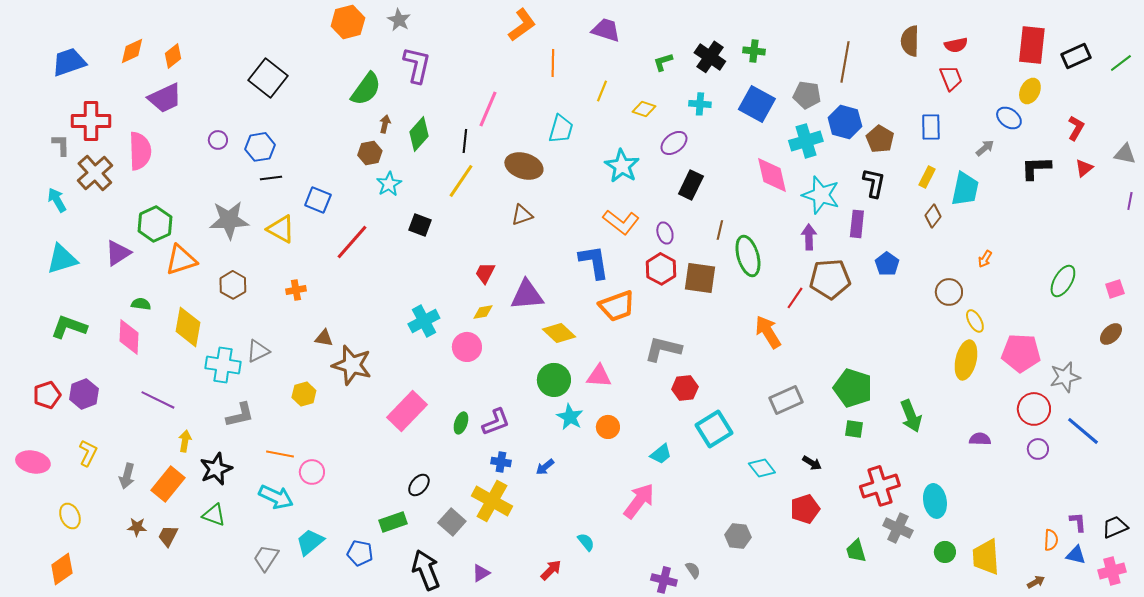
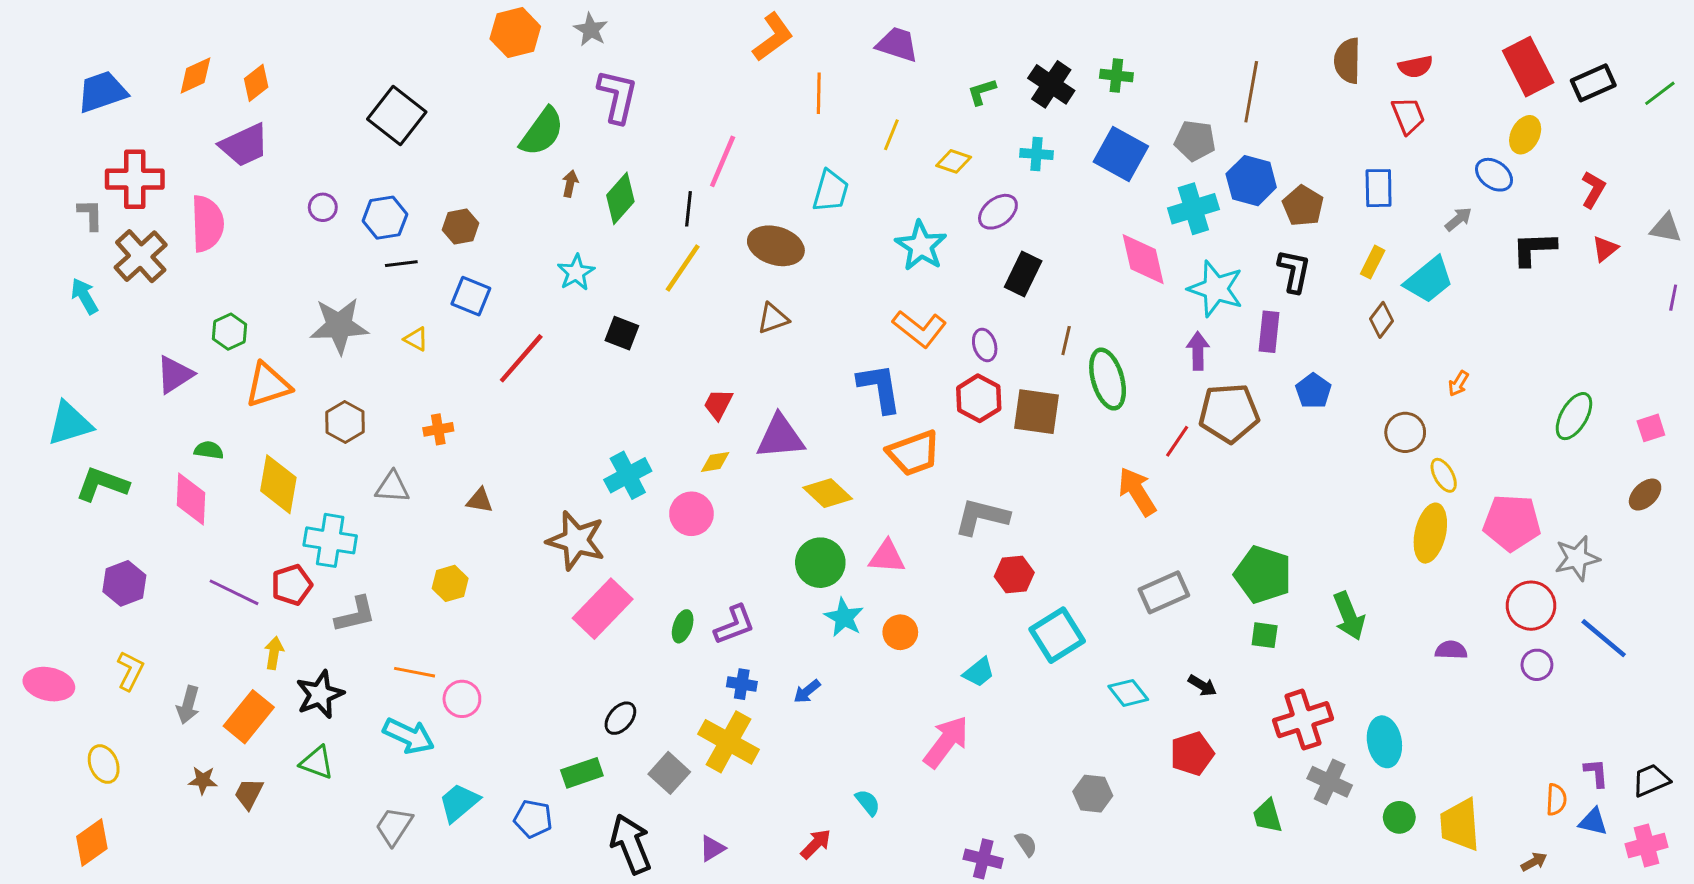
red rectangle: (1032, 45) -> (1528, 67), turned -33
brown hexagon: (370, 153) -> (460, 227), moved
cyan trapezoid: (965, 189) -> (1429, 280), turned 39
green hexagon: (155, 224) -> (230, 332), size x0.7
yellow triangle: (281, 229) -> (416, 339), size x0.6
cyan triangle: (62, 259) -> (70, 423), moved
gray triangle: (258, 351) -> (392, 487), moved, turned 30
brown star: (352, 365) -> (576, 540), moved
red pentagon: (47, 395) -> (292, 585), moved

